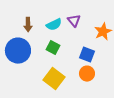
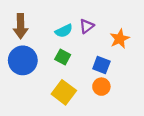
purple triangle: (74, 21) -> (87, 26), turned 32
brown arrow: (28, 25) -> (21, 26), moved, size x1.5

